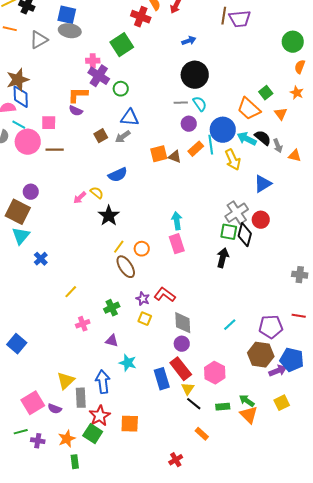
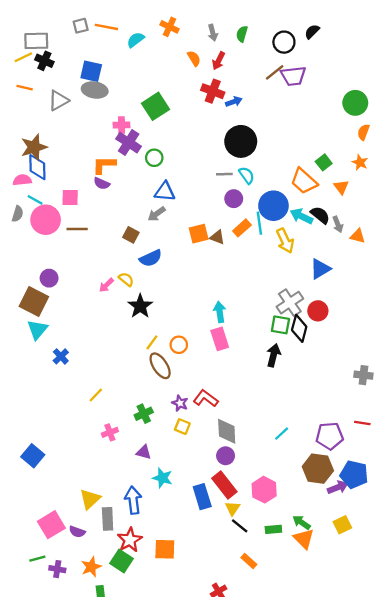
brown line: (224, 16) -> (275, 72), turned 42
red cross: (141, 17) -> (213, 91), moved
brown square: (101, 136) -> (131, 235), moved, turned -32

